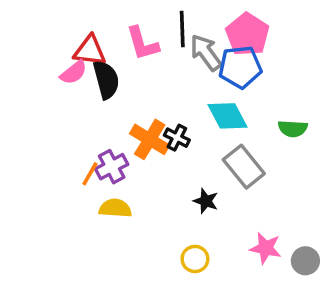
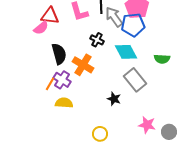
black semicircle: (106, 80) -> (59, 54), moved
black cross: (177, 138) -> (97, 40), moved
purple cross: (112, 167) -> (62, 80), turned -30
yellow circle: (195, 259) -> (100, 134), moved

